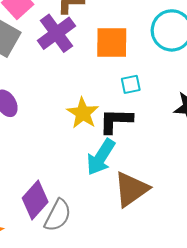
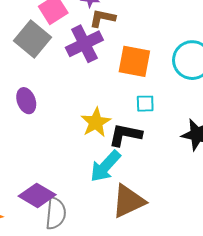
purple diamond: (35, 200) -> (37, 195), turned 69
gray semicircle: (58, 215) -> (56, 213), turned -32

